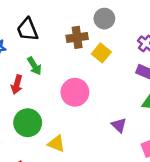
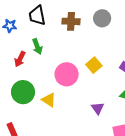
brown cross: (77, 37) -> (71, 21), moved
yellow square: (101, 53) -> (94, 65), moved
yellow triangle: (56, 144) -> (49, 100), moved

